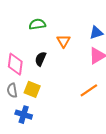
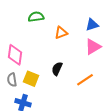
orange triangle: (64, 41) -> (61, 33), turned 40
black semicircle: (40, 59) -> (57, 69), moved

